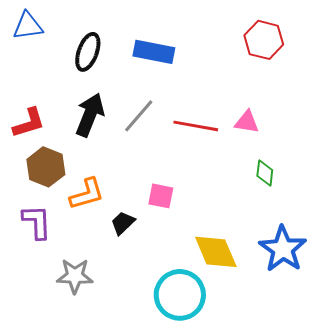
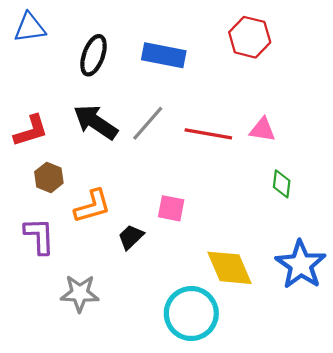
red hexagon: (264, 40) -> (250, 37), moved
black arrow: (90, 115) -> (96, 122), turned -78
brown hexagon: (46, 167) -> (49, 177), size x0.7

